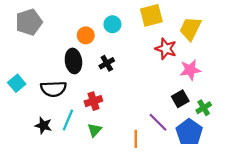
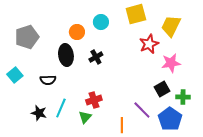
gray pentagon: (29, 22) -> (27, 37), moved
red star: (166, 49) -> (149, 44), turned 30
black semicircle: (53, 89) -> (48, 80), size x0.7
red cross: (93, 101) -> (94, 100), moved
green cross: (204, 108) -> (183, 97), turned 32

